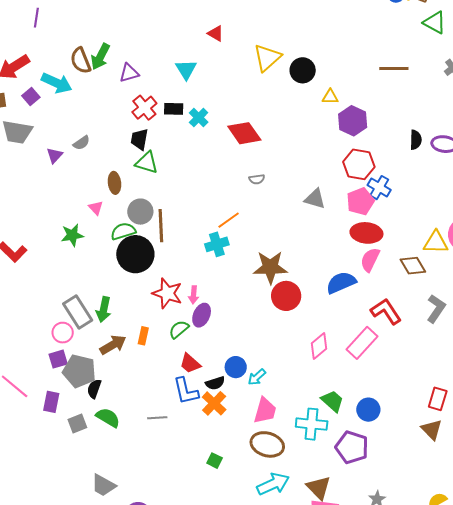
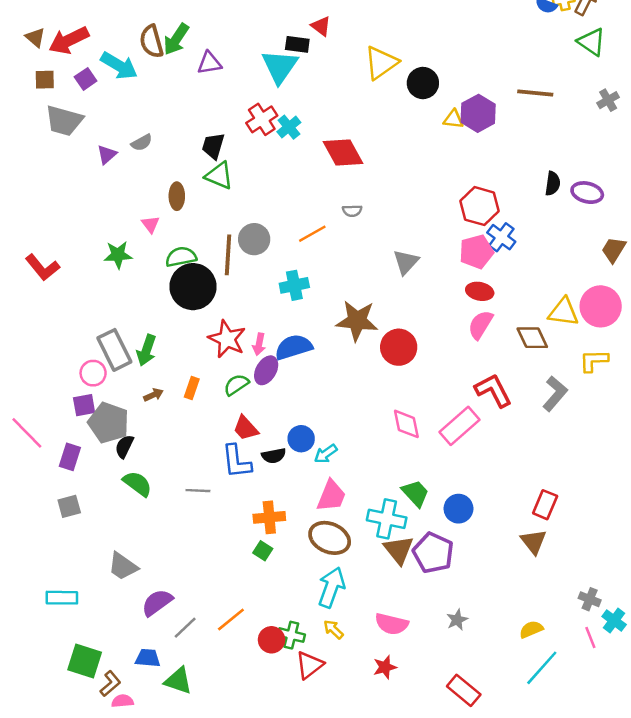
cyan triangle: (186, 69) -> (280, 66), size x1.4
red cross: (144, 108) -> (262, 119), moved
black rectangle: (174, 109) -> (297, 44), moved
purple hexagon: (353, 121) -> (478, 113), moved
gray triangle: (315, 199) -> (406, 262), moved, turned 50
gray circle: (140, 212) -> (254, 239), moved
orange line: (229, 220) -> (312, 234), moved
red ellipse: (366, 233) -> (480, 291), size x0.7
blue semicircle: (341, 283) -> (294, 347), moved
red circle: (286, 296) -> (399, 347), moved
brown arrow: (113, 345) -> (153, 395), size x0.6
pink diamond: (319, 346) -> (406, 424), turned -68
orange cross: (214, 403) -> (269, 517), moved, turned 35
gray square: (77, 424) -> (69, 506), moved
cyan arrow: (273, 484) -> (331, 587), turned -52
brown triangle: (319, 488) -> (399, 550), moved

